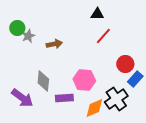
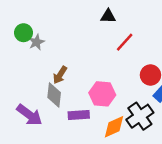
black triangle: (97, 14) -> (108, 16), moved
brown arrow: (54, 44) -> (60, 75), moved, turned 133

